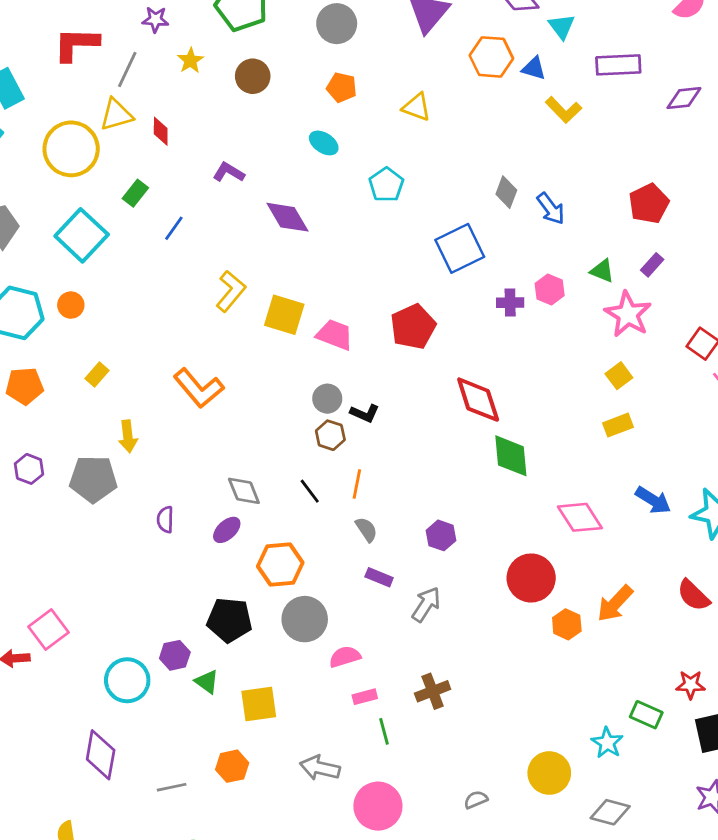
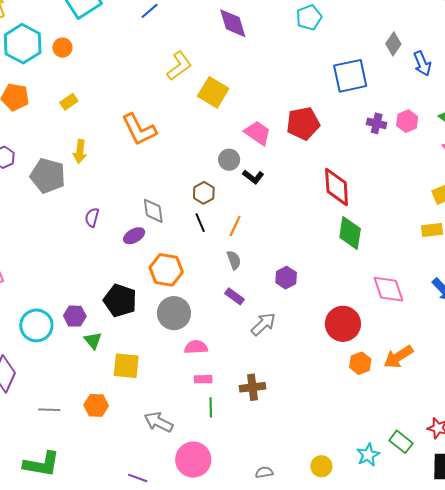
pink trapezoid: (335, 335) -> (258, 133), moved
brown hexagon: (330, 435) -> (204, 193), moved
yellow circle: (549, 773) -> (321, 466), size x0.7

